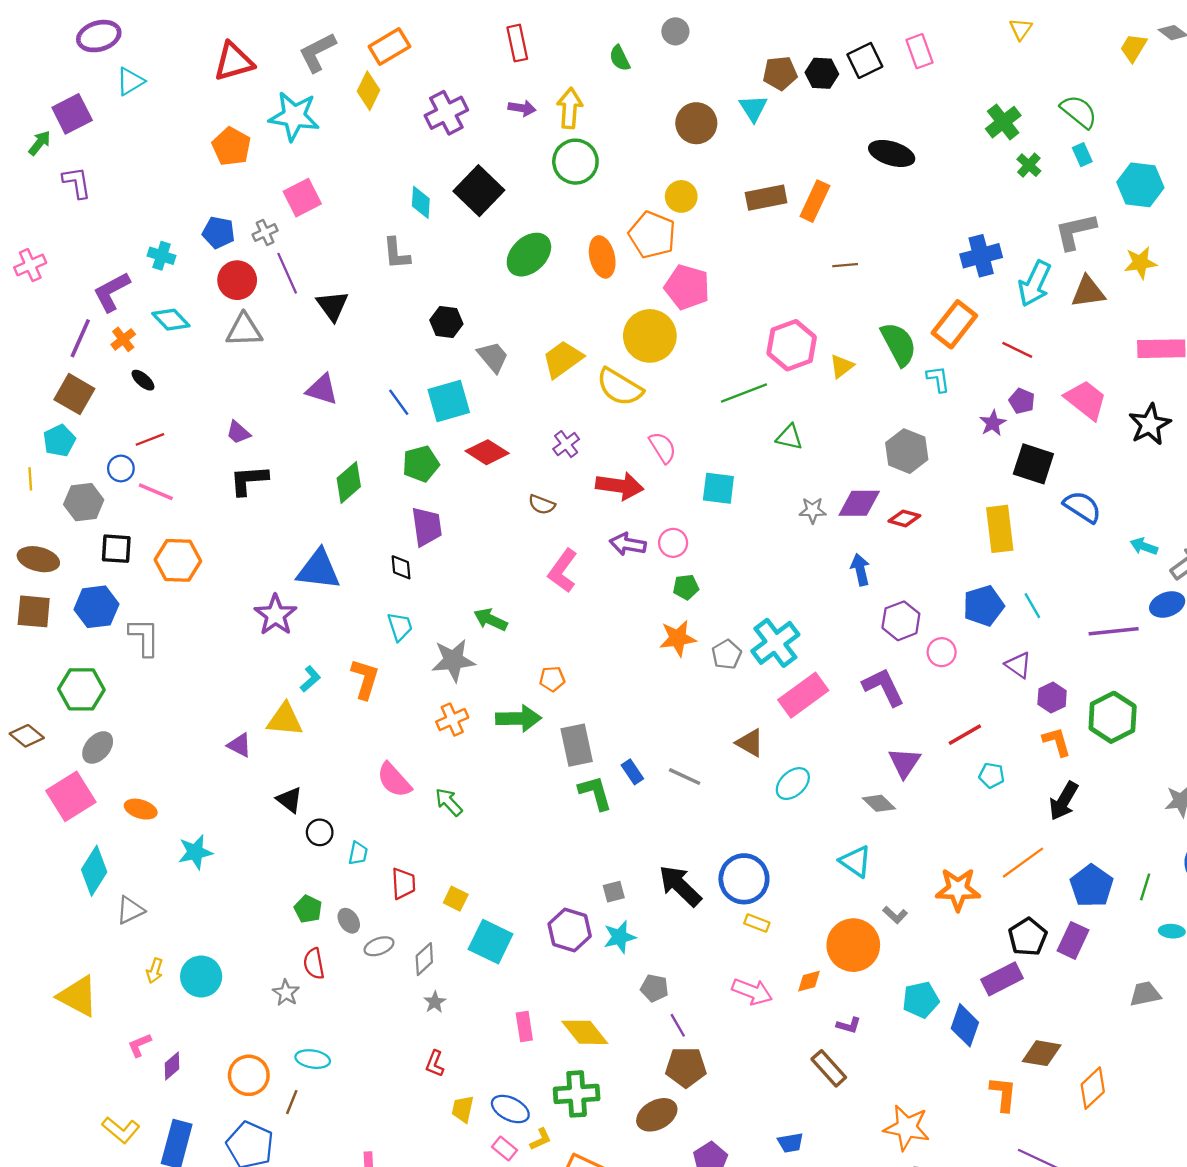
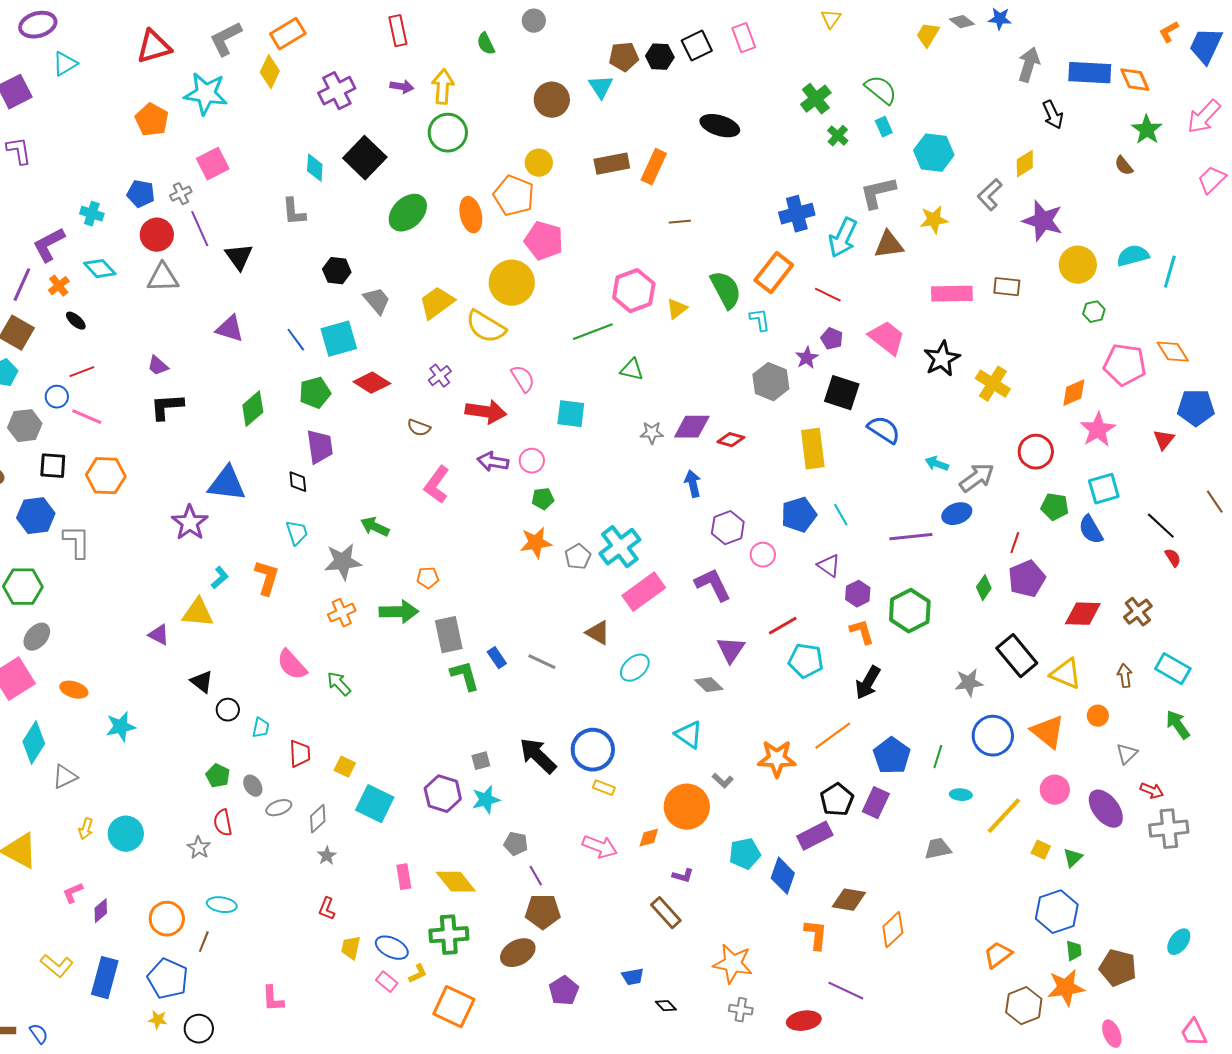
gray hexagon: (907, 451) -> (771, 382), moved
cyan pentagon: (992, 775) -> (806, 661), size x1.6

